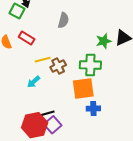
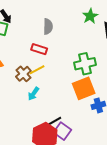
red rectangle: (27, 38) -> (39, 49), moved
green star: (104, 41) -> (90, 16), moved
brown cross: (58, 66) -> (23, 74), moved

